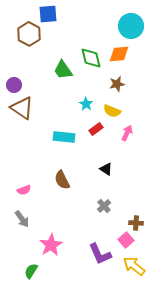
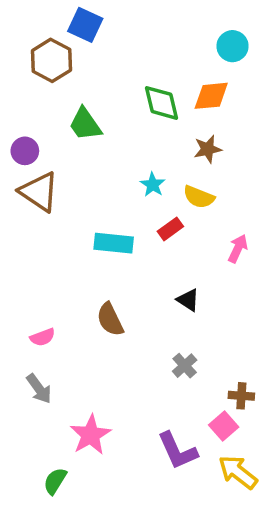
blue square: (48, 14) -> (85, 25), turned 30
cyan circle: (131, 26) -> (233, 46), size x0.7
green trapezoid: (63, 70) -> (85, 124), moved
pink arrow: (127, 133) -> (238, 248), moved

